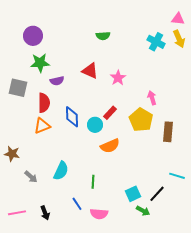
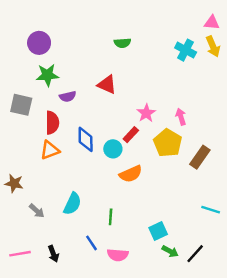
pink star: (118, 78) -> (146, 113), moved
brown rectangle: (168, 132) -> (200, 157), turned 30
black line: (157, 194) -> (195, 254), moved

